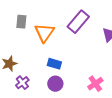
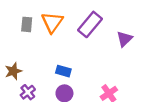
orange triangle: (44, 33) -> (52, 22), moved

